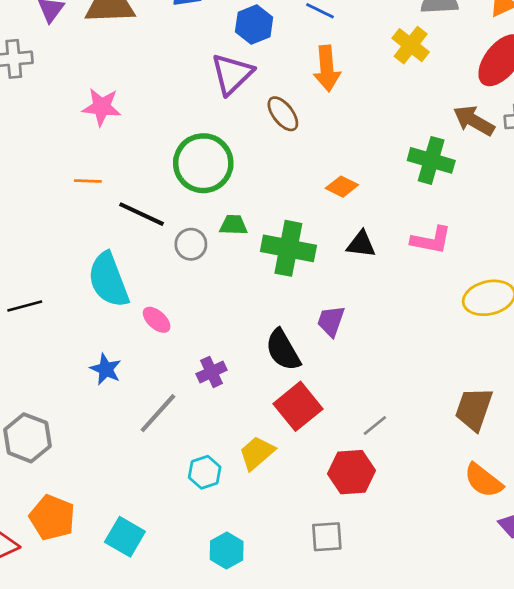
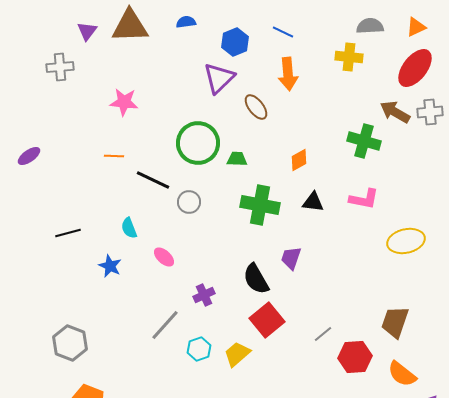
yellow cross: (411, 45) -> (349, 57), turned -32
orange diamond: (342, 187) -> (299, 160), turned -55
green trapezoid: (233, 225) -> (237, 159), moved
cyan semicircle: (108, 280) -> (129, 228), size x0.5
black line: (25, 306) -> (68, 233), moved
blue star: (106, 369) -> (110, 266), moved
cyan hexagon: (205, 472) -> (199, 349), moved
red hexagon: (352, 472) -> (355, 357), moved

